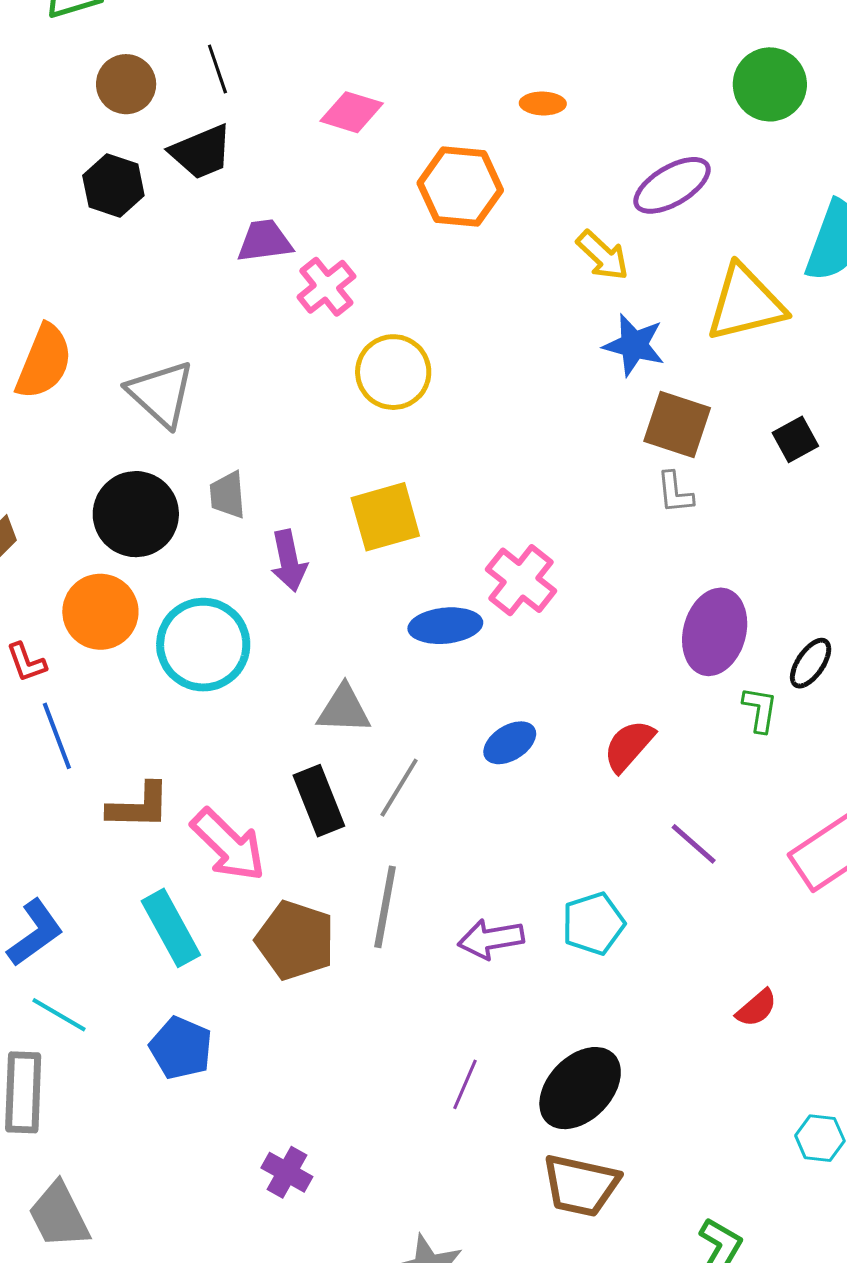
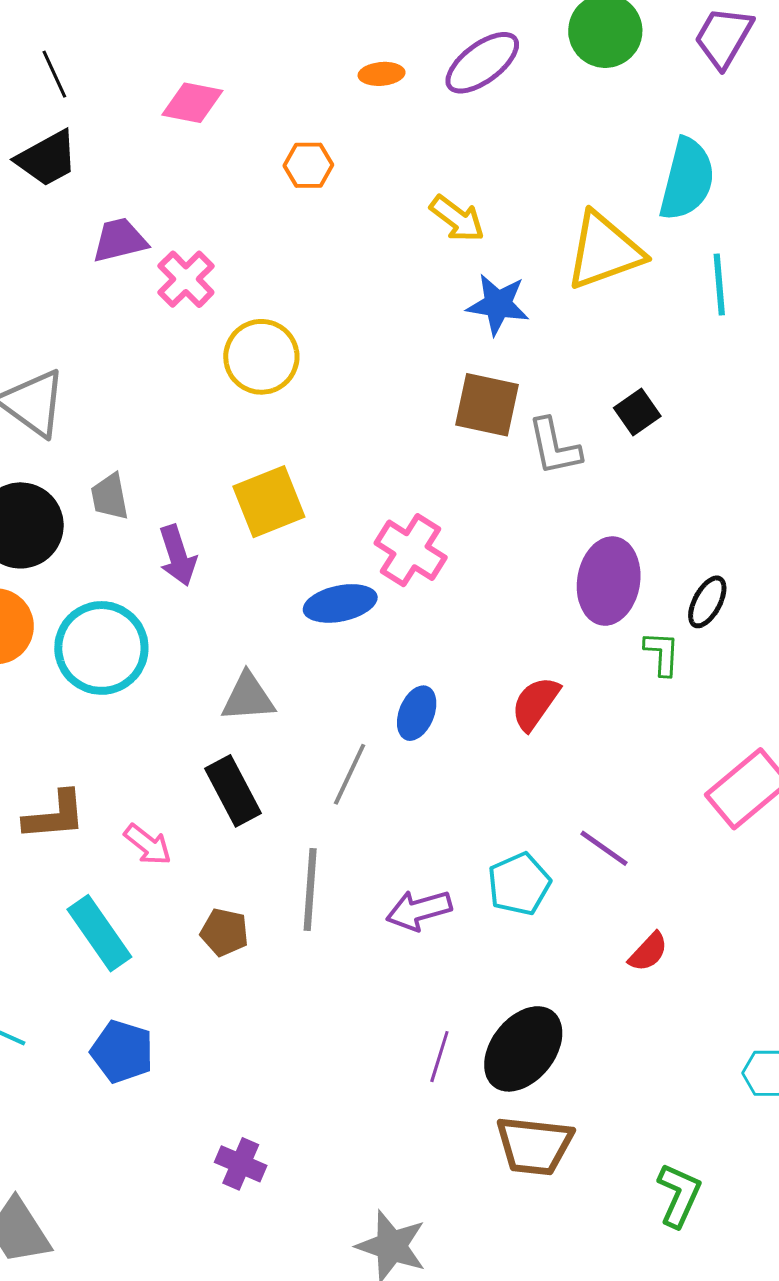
purple ellipse: (672, 185) -> (482, 63), moved
orange hexagon: (460, 187) -> (308, 165), size x0.6
brown square: (677, 424) -> (487, 405), moved
black square: (795, 439) -> (637, 412), moved
gray L-shape: (675, 492) -> (554, 447), size x1.4
blue ellipse: (510, 743) -> (417, 713), turned -30
gray line: (399, 788) -> (350, 774), moved
purple line: (694, 844) -> (604, 848), moved
pink arrow: (228, 845) -> (148, 845), size x0.6
brown pentagon: (295, 940) -> (224, 932), size x0.6
red semicircle: (757, 1008) -> (648, 952), moved
purple line: (465, 1084) -> (439, 1057), moved

